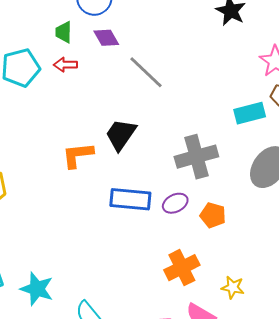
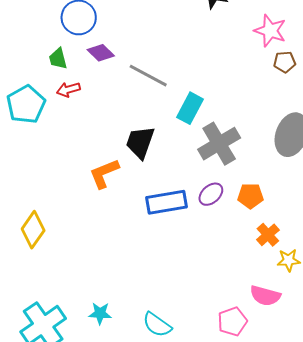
cyan rectangle: (250, 113) -> (190, 108), moved, turned -32
orange cross: (182, 268) -> (268, 235), moved, size x0.7
cyan star: (37, 289) -> (100, 313), size x0.7

